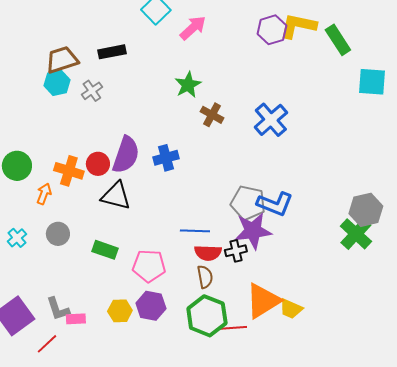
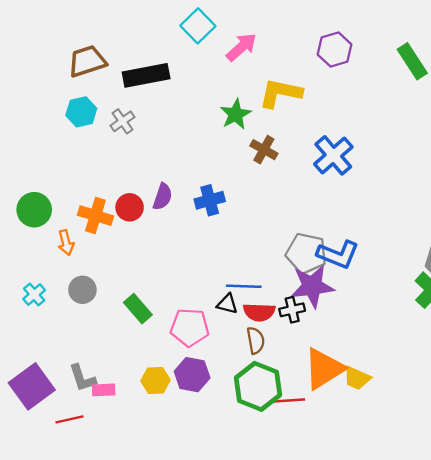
yellow L-shape: (298, 26) -> (280, 93), moved
black rectangle: (112, 52) -> (146, 75), size x1.4
brown trapezoid: (62, 60) -> (87, 61), moved
purple semicircle: (126, 155) -> (163, 197), size x0.6
orange arrow: (44, 194) -> (66, 243), turned 145
black triangle: (116, 196) -> (227, 304), moved, size x0.6
green rectangle: (105, 250) -> (138, 309), turned 30
red line: (47, 344) -> (69, 419), turned 30

